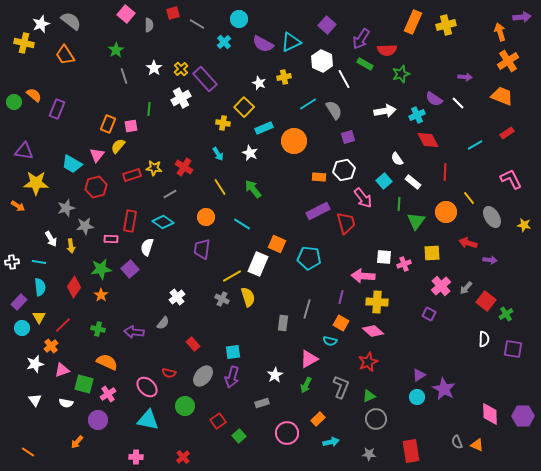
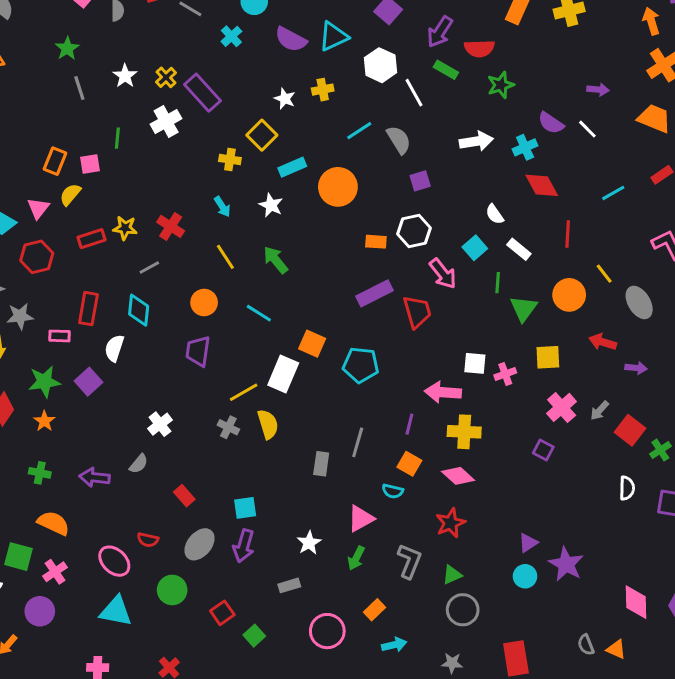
cyan diamond: (163, 222) -> (139, 310), turned 60

